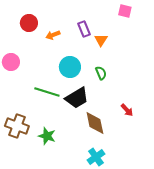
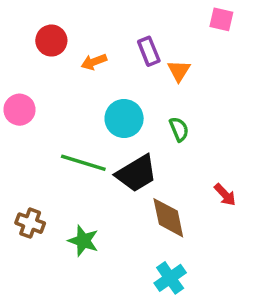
brown cross: (17, 126) -> (30, 223), size x0.7

